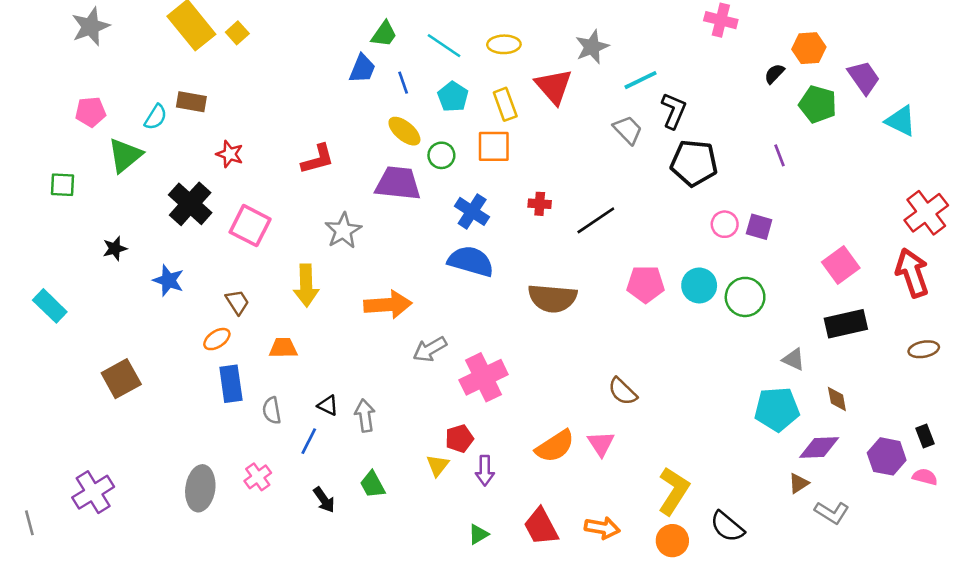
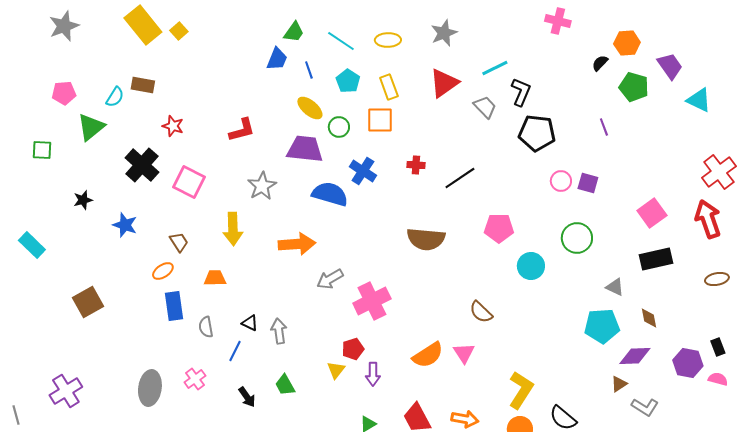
gray star: (592, 47) -> (444, 33), moved
red triangle: (554, 86) -> (444, 83), moved, turned 36
blue semicircle: (471, 261) -> (330, 194), moved
cyan circle: (699, 285) -> (531, 266), moved

